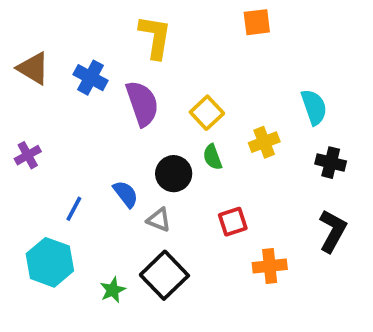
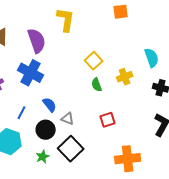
blue cross: (91, 78) -> (31, 73), moved, size x1.4
purple semicircle: (142, 103) -> (37, 41), moved
black circle: (174, 174) -> (46, 130), moved
orange cross: (270, 266) -> (128, 159), moved, size x1.4

